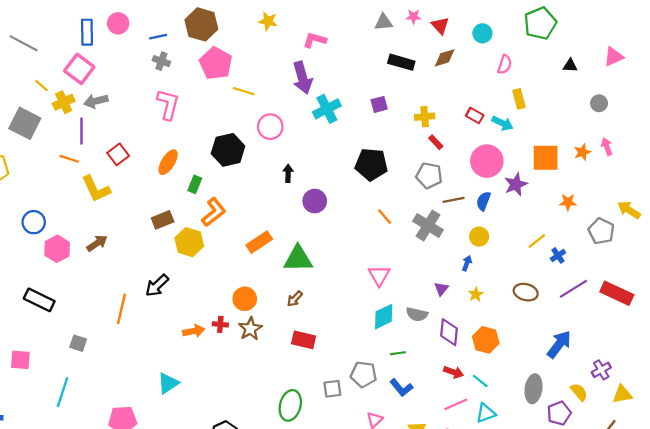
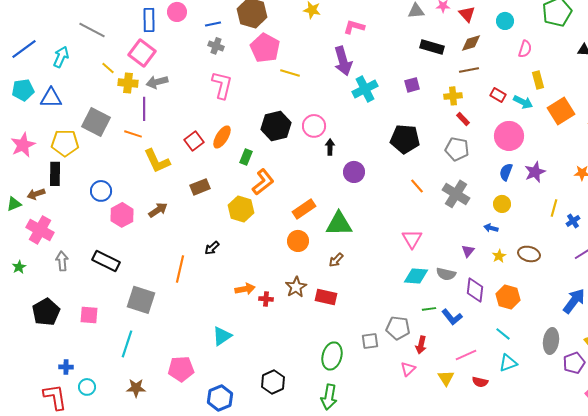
yellow cross: (64, 102) -> (128, 83), turned 30
gray square: (25, 123) -> (96, 122), moved
pink circle: (270, 127) -> (314, 126), moved
red square: (118, 154) -> (194, 141), moved
orange square: (546, 158) -> (561, 111), moved, turned -32
purple star: (516, 184) -> (535, 172), moved
brown line: (454, 200) -> (469, 70), moved
brown rectangle: (163, 220) -> (200, 187), moved
yellow line: (537, 241) -> (554, 208), turned -36
blue arrow: (467, 263) -> (491, 228), turned -96
black arrow: (157, 285) -> (212, 248), size x0.7
brown ellipse: (526, 292) -> (529, 254), moved
orange circle: (245, 299) -> (298, 241), moved
cyan diamond: (384, 317) -> (416, 276), turned 30
red cross: (220, 324) -> (266, 299), moved
red rectangle: (304, 340) -> (326, 297), moved
gray square: (78, 343) -> (141, 300), size x1.8
red arrow: (454, 372) -> (421, 345), moved, turned 84
blue L-shape: (401, 388) -> (452, 317), moved
pink line: (456, 404) -> (466, 355), moved

